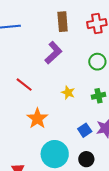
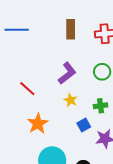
purple L-shape: (53, 53) -> (67, 73), moved
blue square: (85, 130) -> (84, 125), moved

